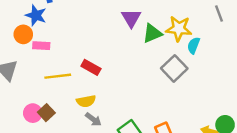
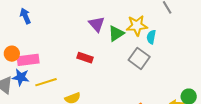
blue star: (36, 15) -> (21, 77), moved
pink rectangle: (41, 46) -> (28, 60), size x1.5
red rectangle: (91, 67) -> (85, 58), moved

